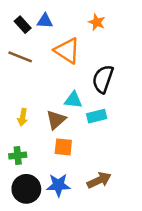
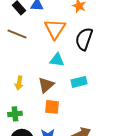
orange triangle: (67, 51) -> (55, 29), turned 30
black semicircle: (103, 79) -> (84, 39), moved
cyan triangle: (73, 100) -> (57, 60), moved

